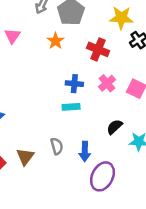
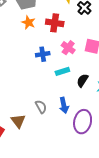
orange star: (55, 41) -> (28, 22), moved
cyan rectangle: (71, 107) -> (62, 71), moved

